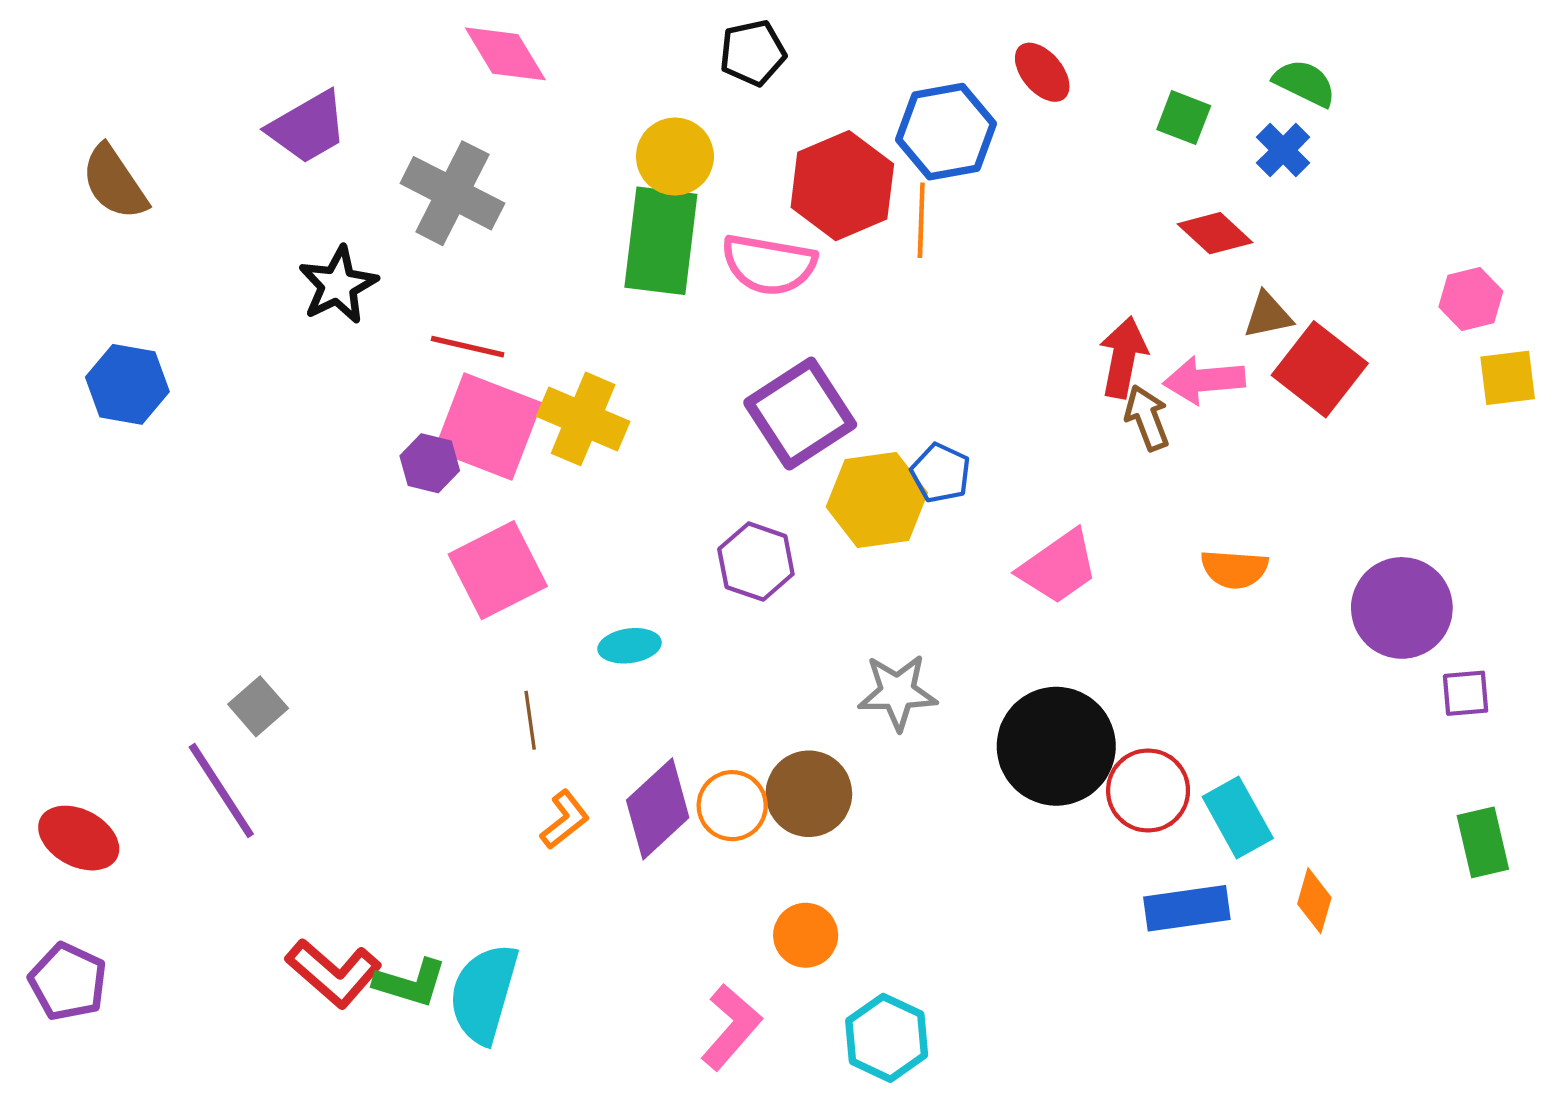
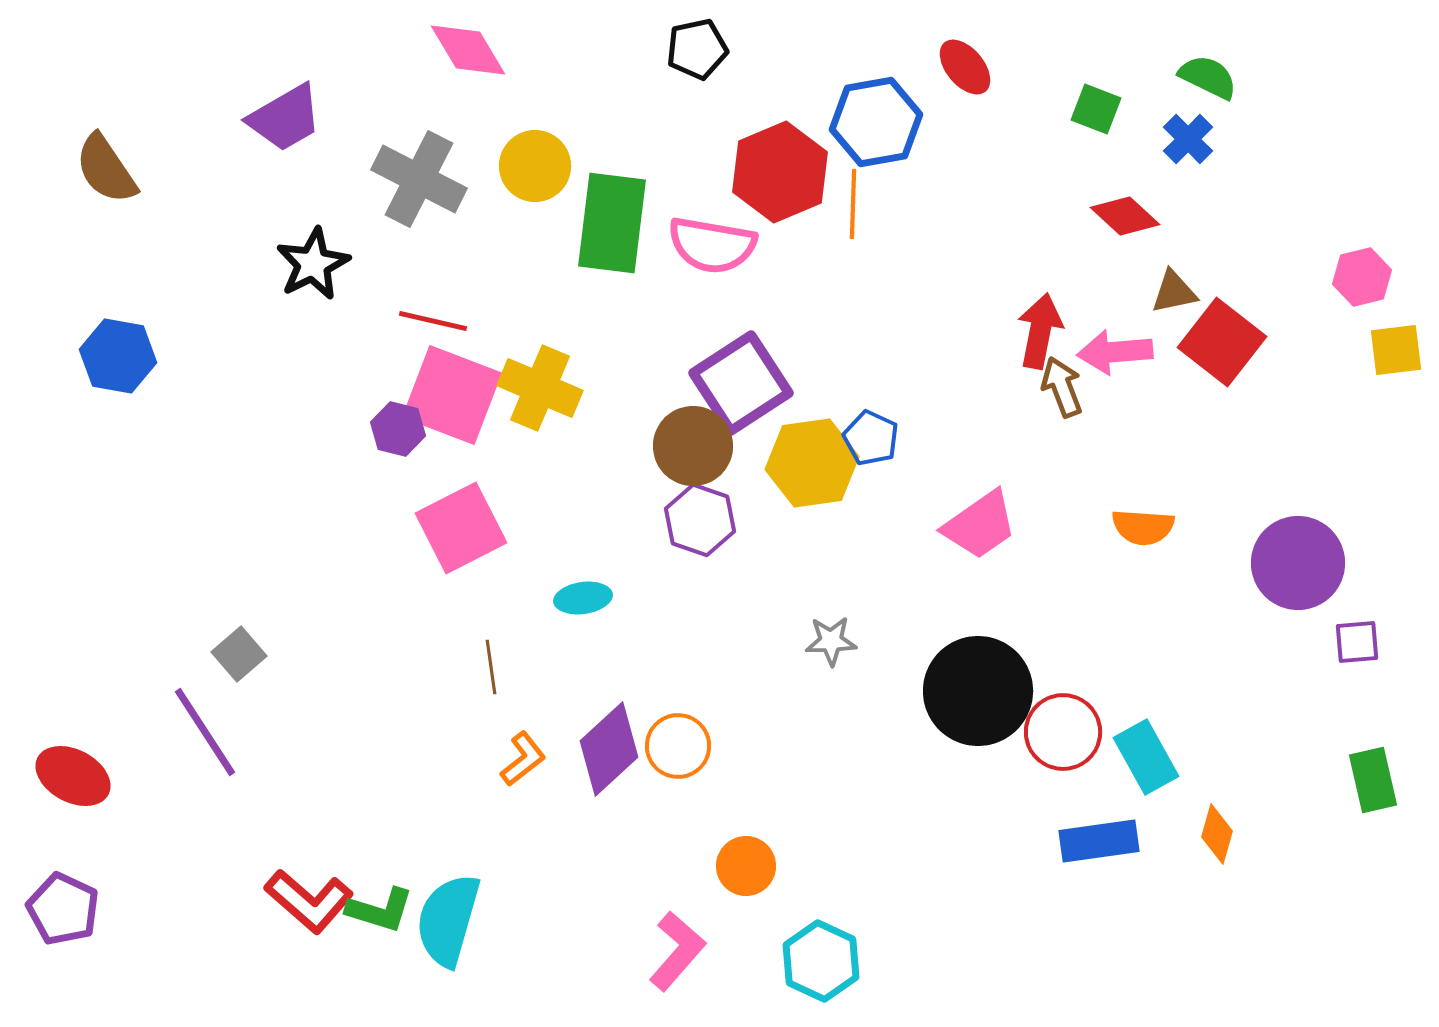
yellow circle: (675, 156) -> (535, 166), moved
gray star: (897, 692) -> (831, 641), size x0.7
brown circle: (809, 794) -> (693, 446), moved

